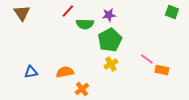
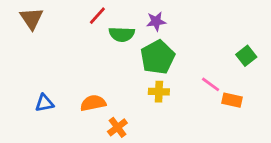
green square: (172, 12) -> (246, 56), moved, turned 32
yellow cross: (111, 64) -> (159, 92), turned 32

